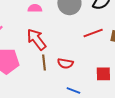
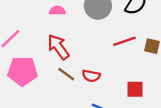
brown line: (44, 63) -> (66, 74), turned -49

